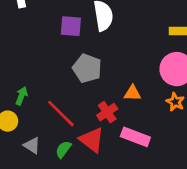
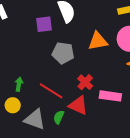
orange triangle: (132, 93) -> (98, 41), moved, size x1.5
gray triangle: (32, 145) -> (35, 119), size x1.6

